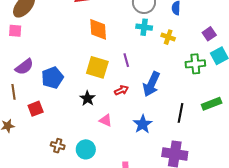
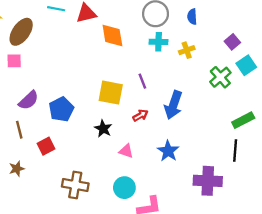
orange diamond: (98, 29) -> (112, 36), moved
yellow cross: (168, 37) -> (187, 50), turned -32
green cross: (195, 64) -> (220, 77), turned -30
black line: (181, 113) -> (235, 151), moved
brown cross: (58, 146) -> (75, 185), size x1.6
cyan circle: (86, 149) -> (124, 188), moved

